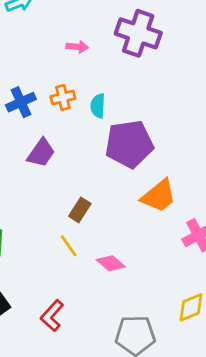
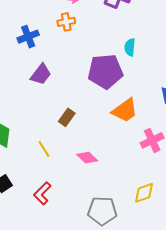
orange cross: (63, 97) -> (66, 22), moved
cyan semicircle: (98, 106) -> (130, 47), moved
yellow line: (69, 246) -> (44, 149), moved

